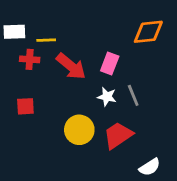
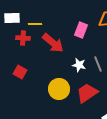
pink rectangle: (110, 64) -> (81, 30), moved
red square: (25, 106) -> (20, 72), turned 32

